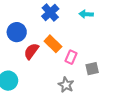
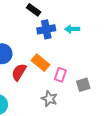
blue cross: (50, 12) -> (46, 29), moved, turned 36
gray star: (66, 85) -> (49, 99), moved

